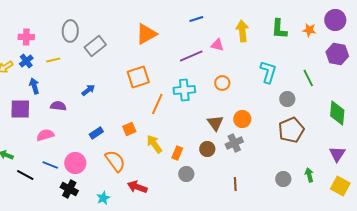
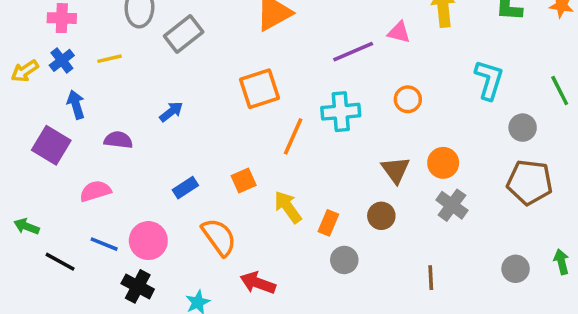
purple square: (20, 109) -> (51, 145), turned 30
brown pentagon: (291, 130) -> (530, 182), turned 30
gray cross: (234, 143) -> (452, 205), moved, turned -30

